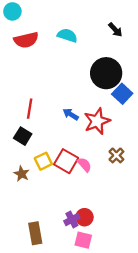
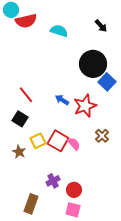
red semicircle: (26, 40) -> (26, 21), moved
red line: (30, 109) -> (26, 95), turned -48
purple cross: (72, 219) -> (53, 181), moved
brown rectangle: (35, 233) -> (31, 204), turned 30

